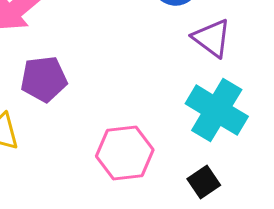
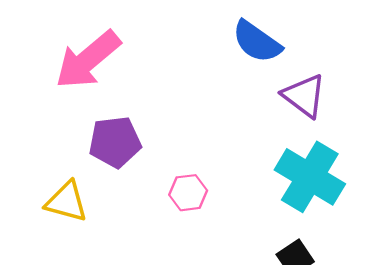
pink hexagon: (125, 153) -> (188, 193), moved, size x0.6

